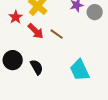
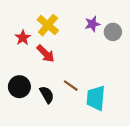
brown line: (57, 34) -> (71, 86), moved
cyan trapezoid: (80, 70) -> (96, 98), turned 30

